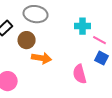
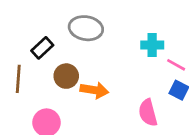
brown circle: (27, 40) -> (66, 76), moved

